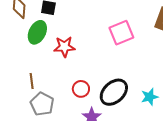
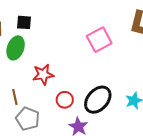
red star: (64, 47) -> (43, 75), moved

